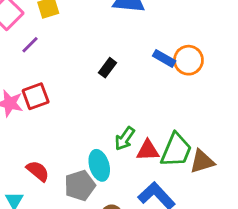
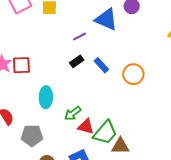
purple line: (30, 45) -> (79, 37), moved
blue rectangle: (164, 58) -> (101, 65), moved
cyan ellipse: (99, 165) -> (46, 97), moved

